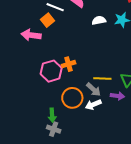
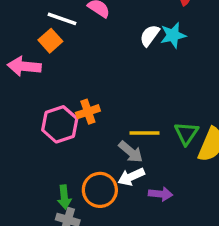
white semicircle: (99, 20) -> (150, 35), moved, turned -40
purple arrow: (117, 96) -> (161, 194), moved
orange circle: (72, 98) -> (100, 190), moved

